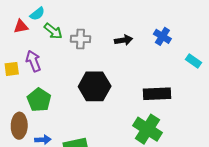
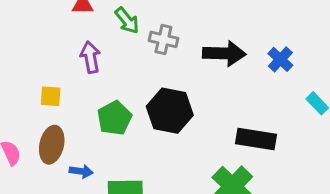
black arrow: (124, 40) -> (224, 53), size x1.6
yellow square: (12, 69) -> (51, 96), moved
green pentagon: (39, 100) -> (114, 118), moved

